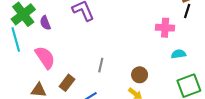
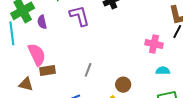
brown rectangle: (67, 83) -> (47, 70), moved, turned 35

